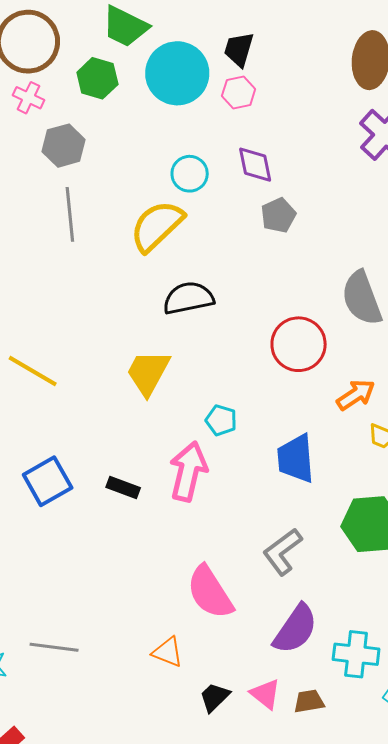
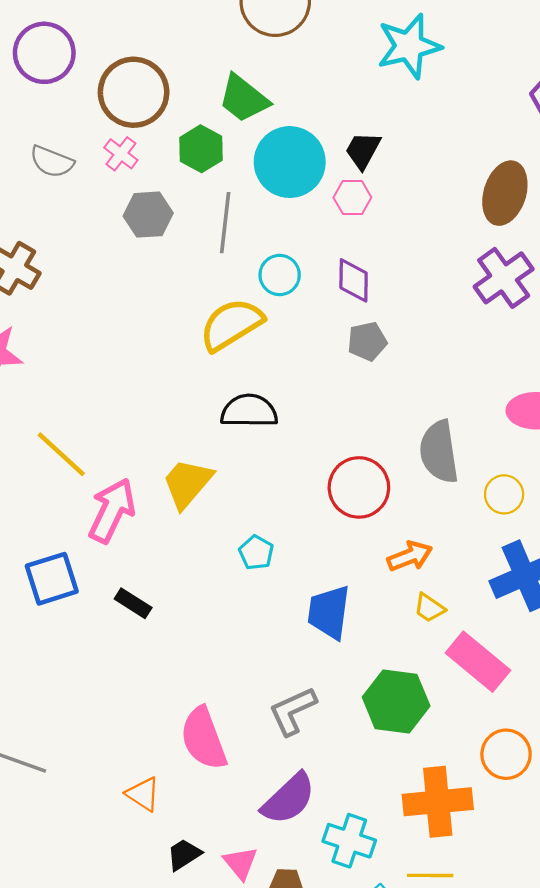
gray line: (70, 214) -> (225, 223), moved
pink arrow: (188, 471) -> (112, 511), moved

